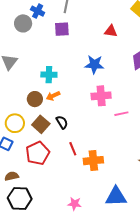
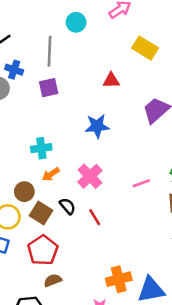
pink cross: (101, 96) -> (90, 176), moved, turned -30
brown circle: (35, 99) -> (24, 192), moved
red line: (73, 149) -> (95, 217), moved
orange cross: (93, 161) -> (119, 279), moved
brown semicircle: (12, 176) -> (53, 280), moved

